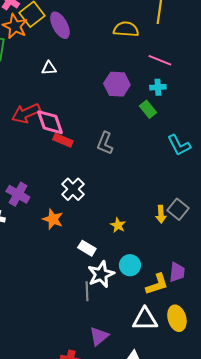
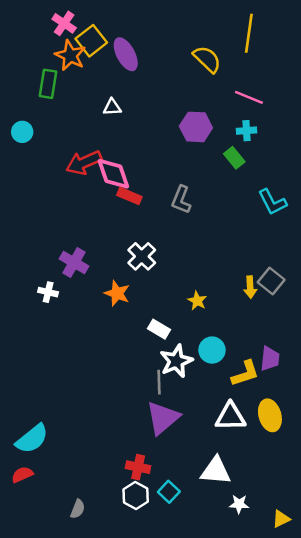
yellow semicircle: (126, 29) -> (207, 59), turned 40
purple triangle: (99, 336) -> (163, 418), moved, size x1.4

